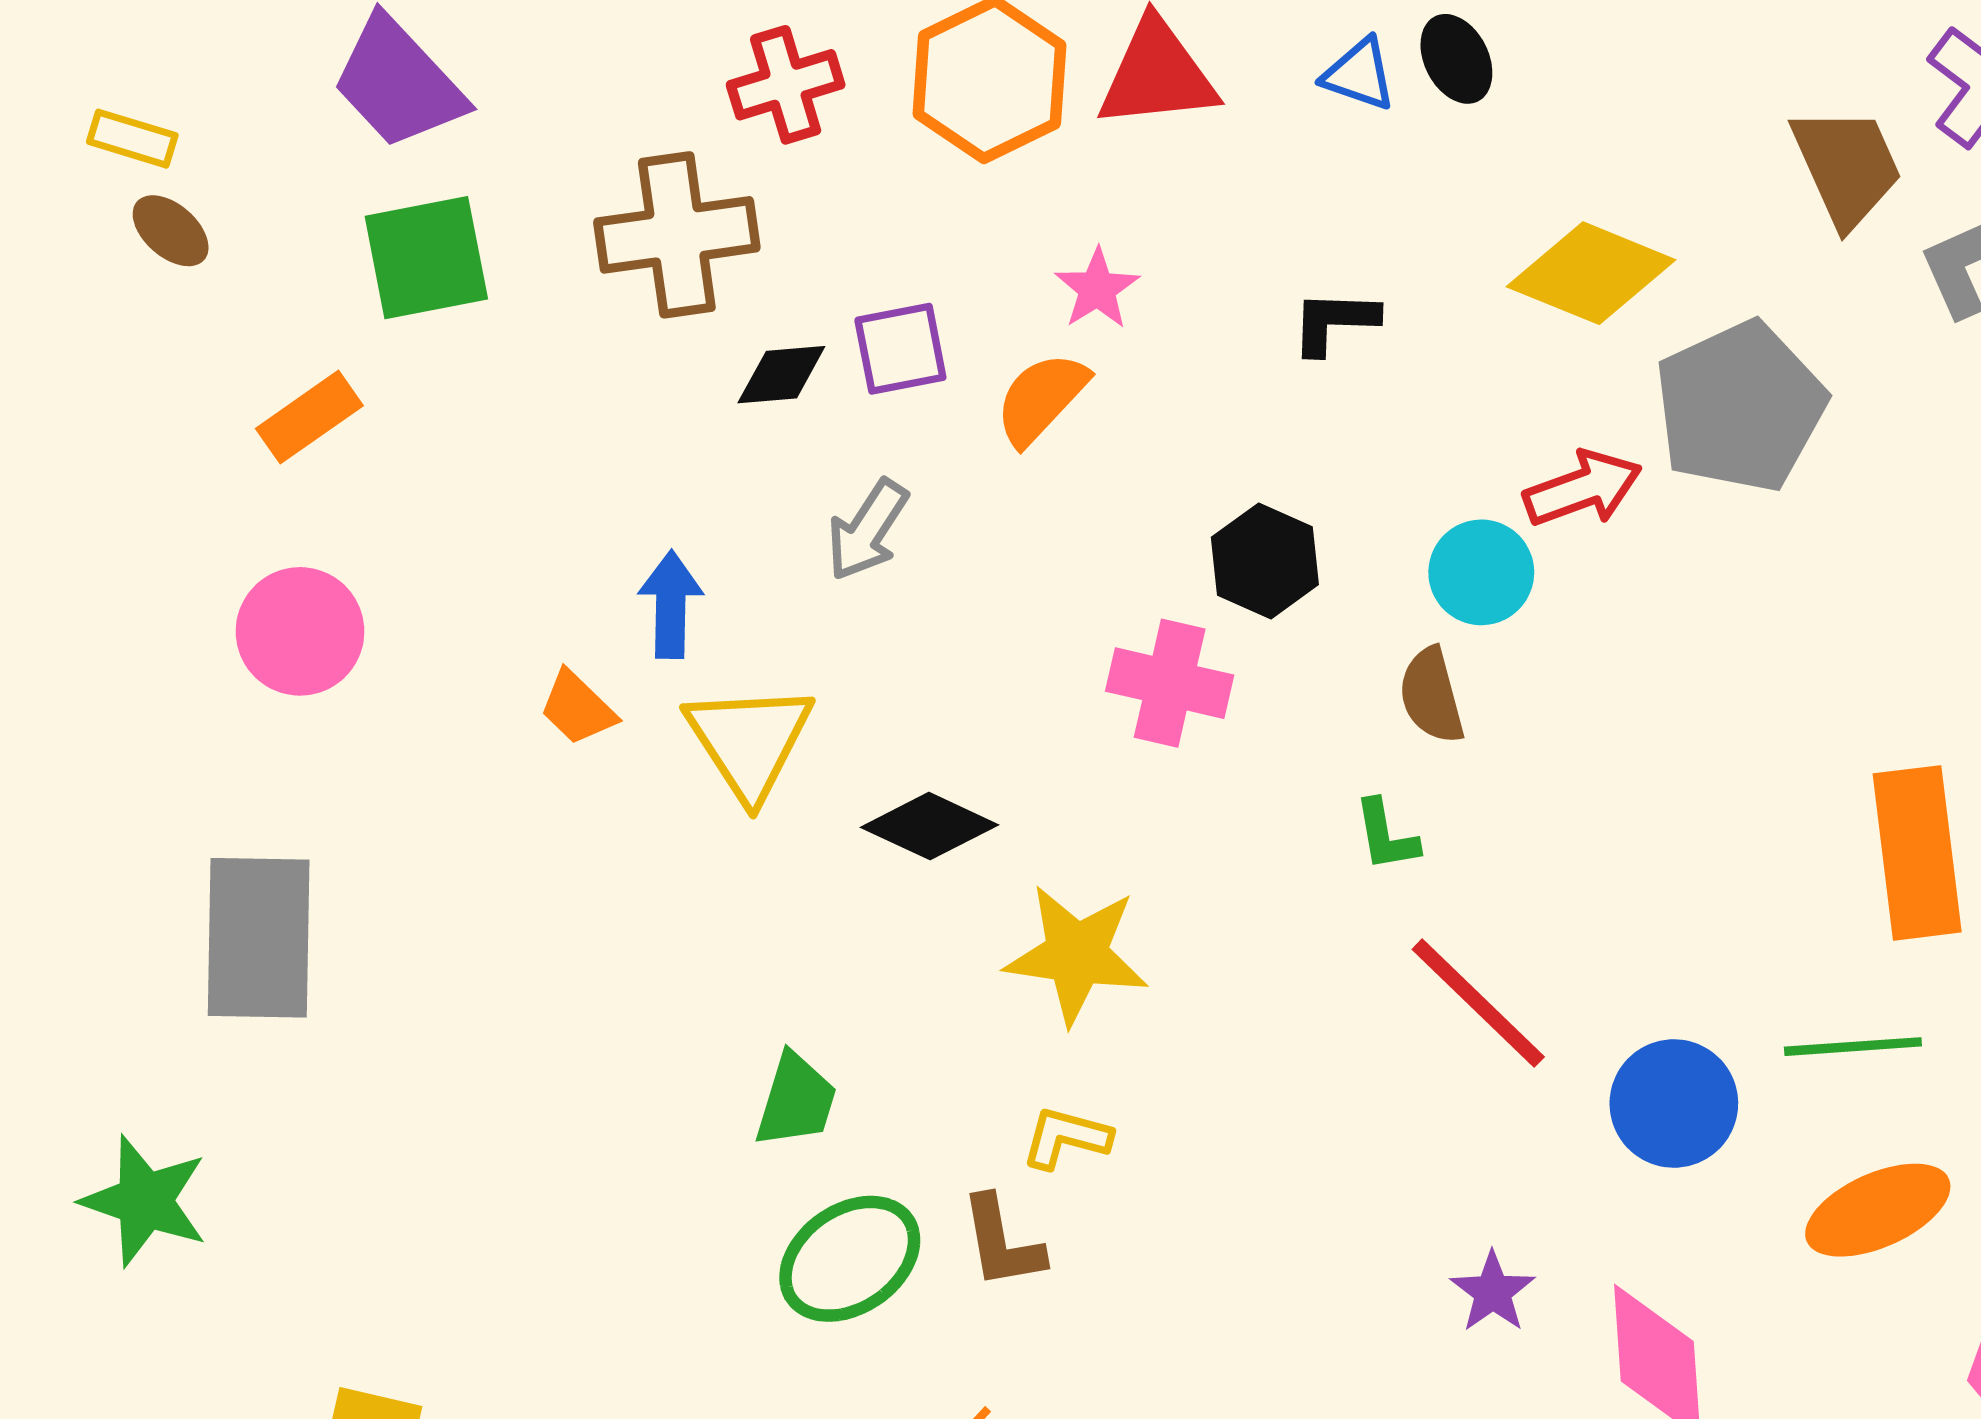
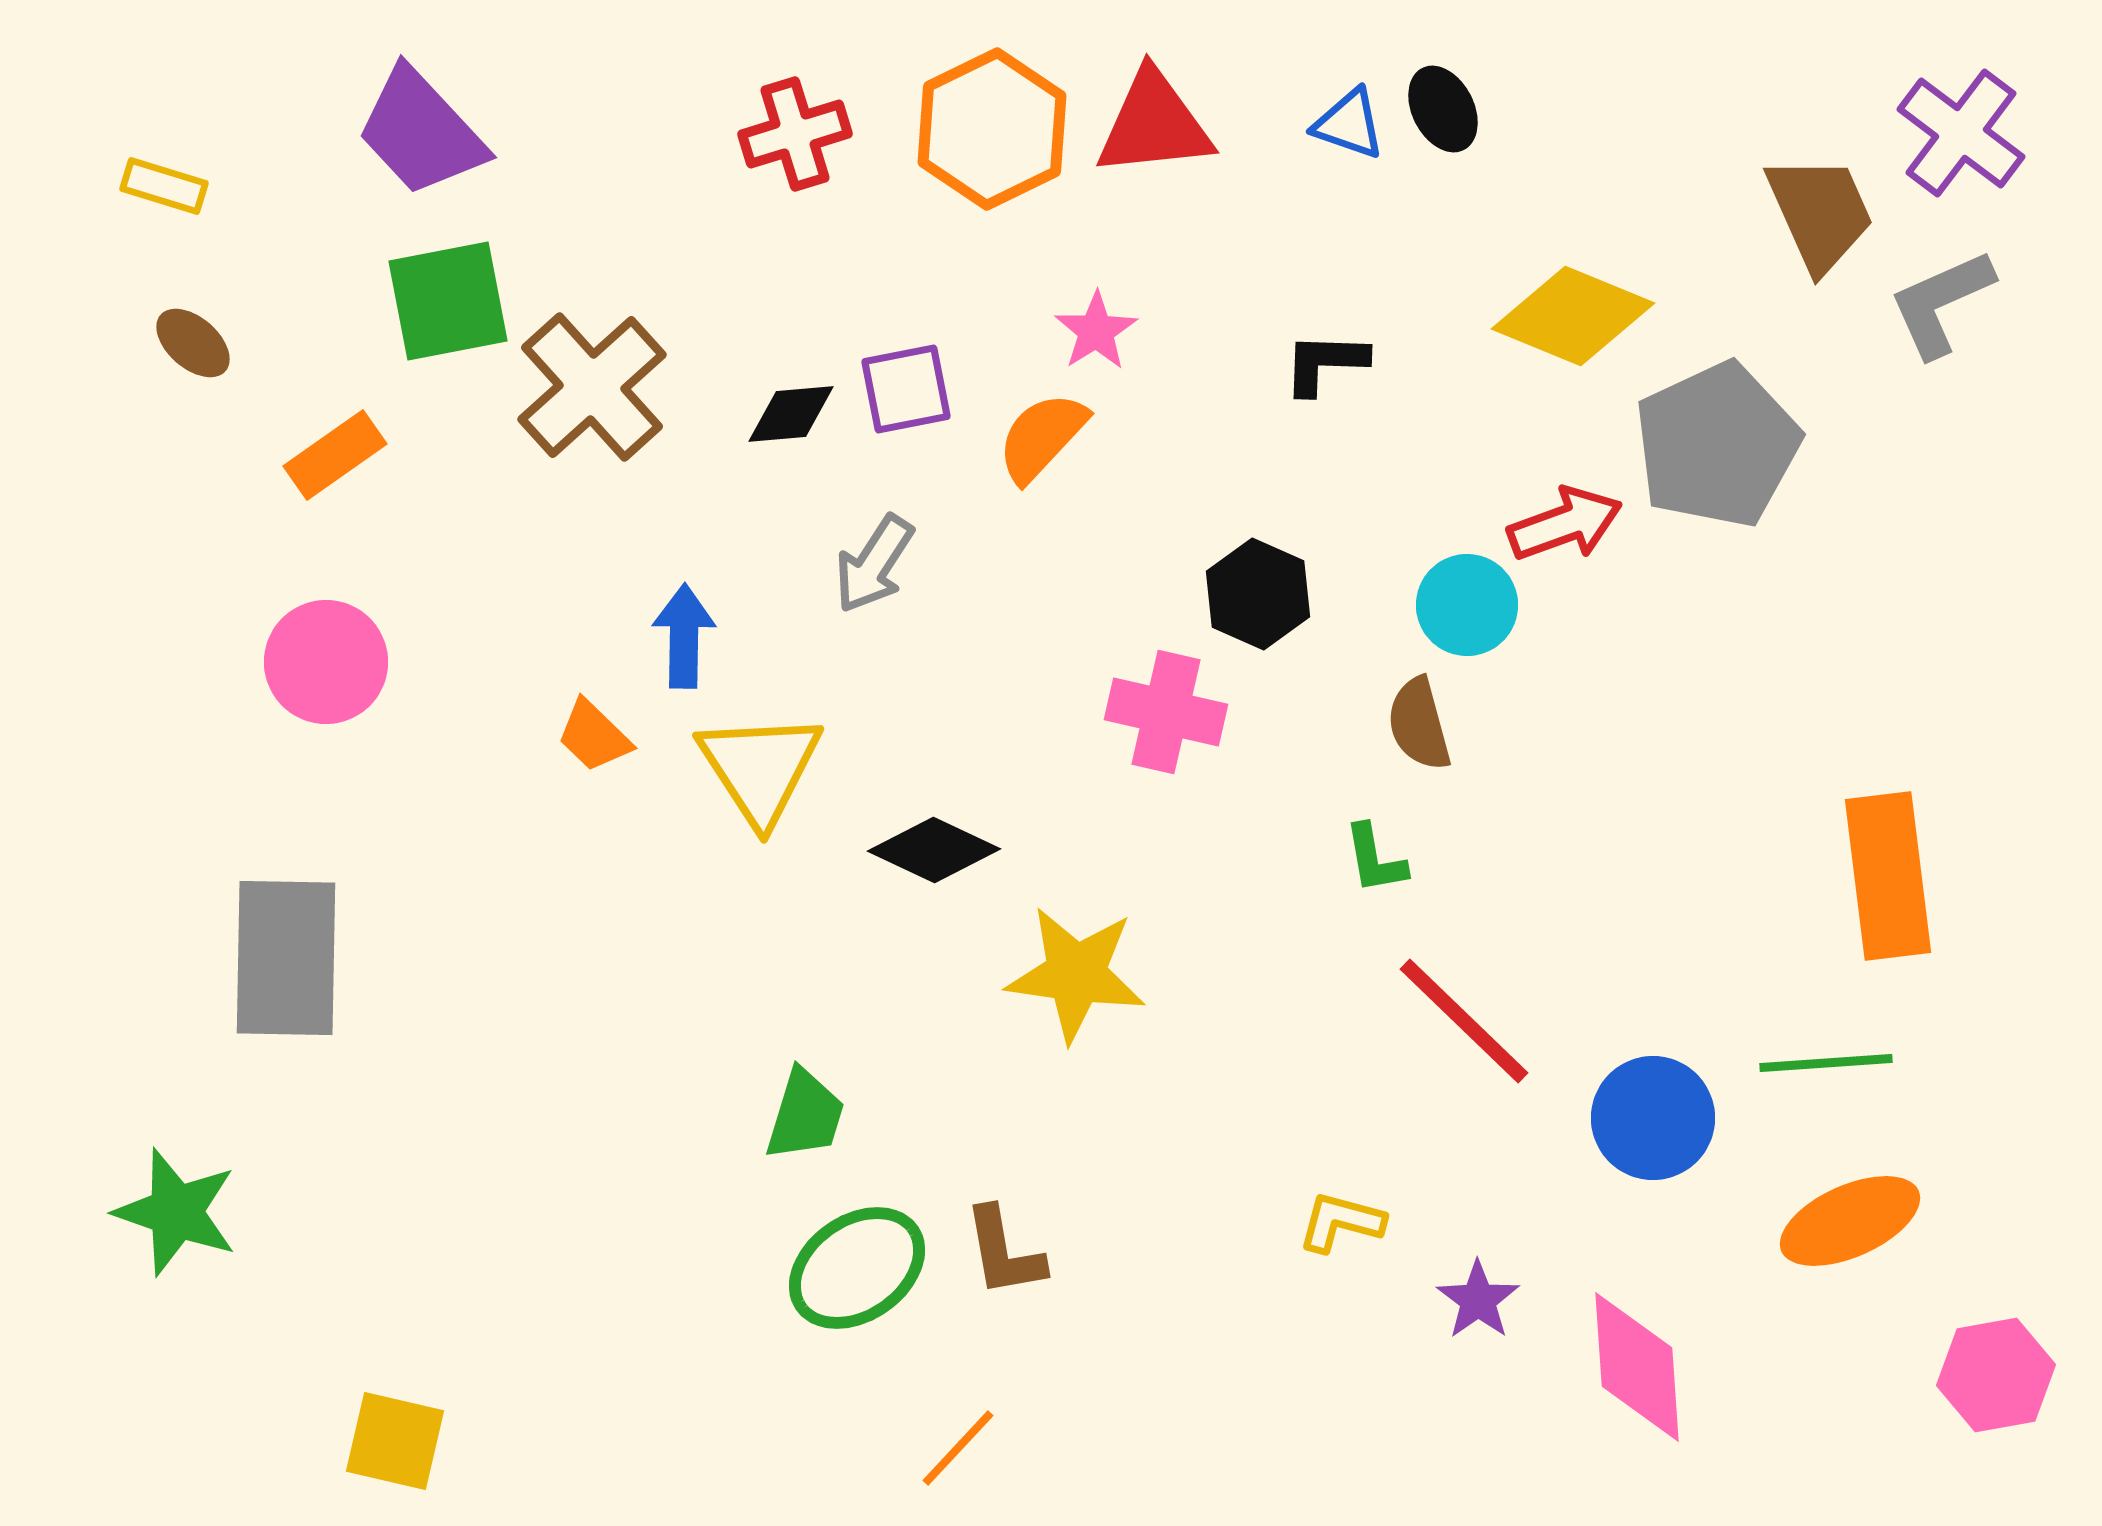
brown ellipse: (171, 231) -> (193, 343), moved
brown cross: (677, 235) -> (592, 387), moved, turned -34
yellow L-shape: (1066, 1138) -> (1341, 1222), moved

